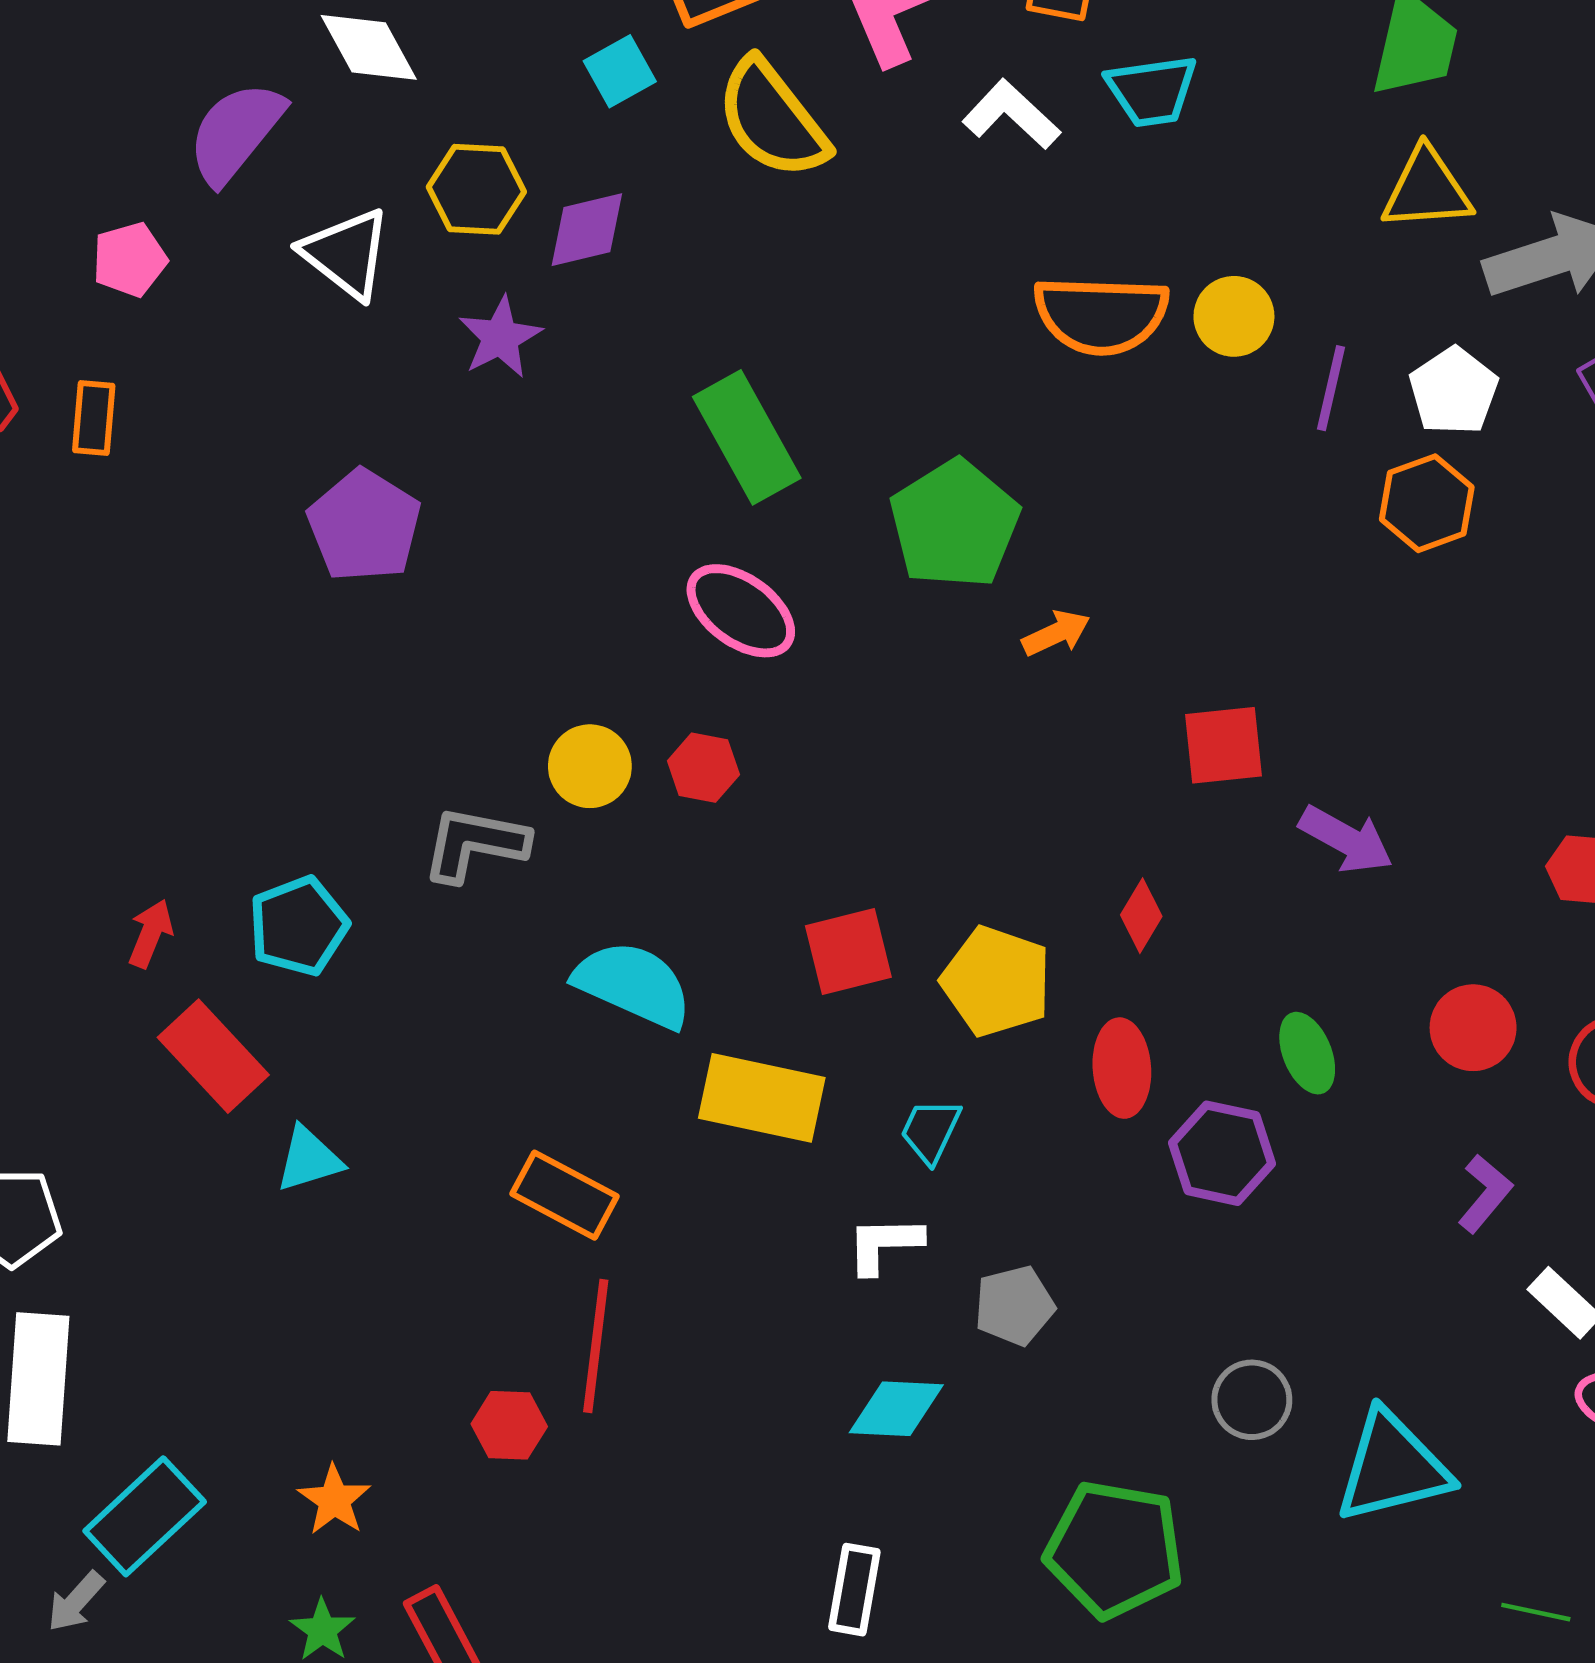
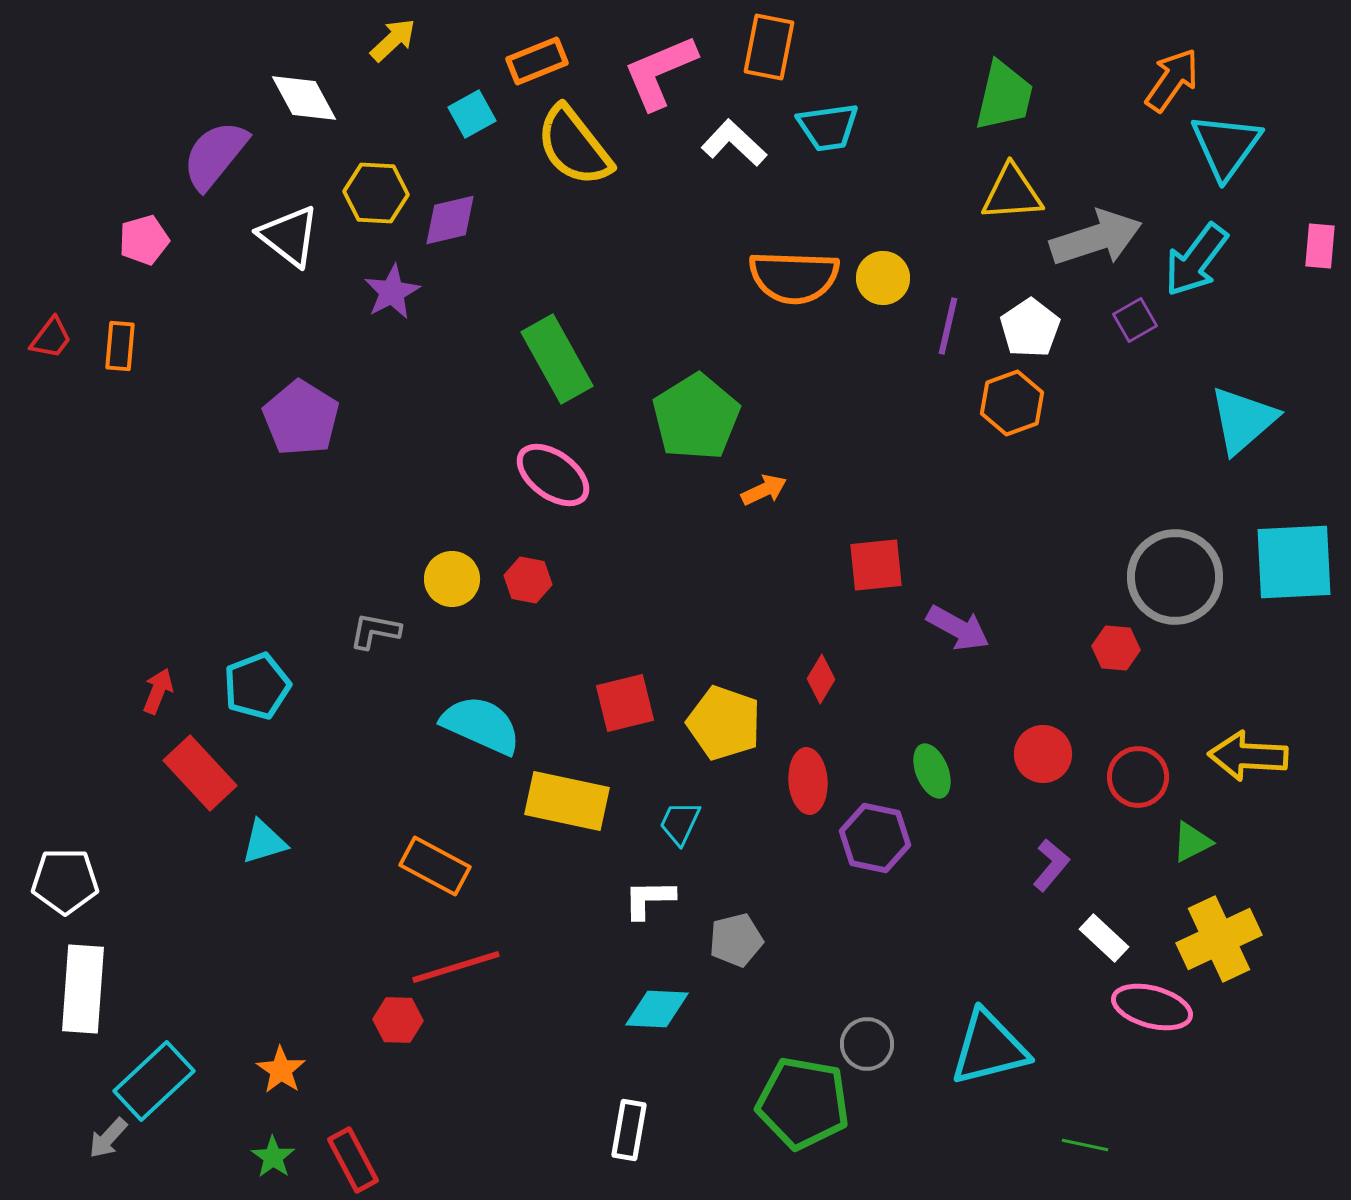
gray L-shape: (475, 844) -> (375, 631), size x0.7
red line: (596, 1346) -> (456, 967), turned 66
gray circle: (1252, 1400) -> (867, 1044), moved

